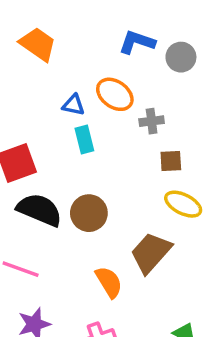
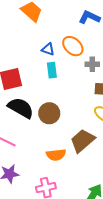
orange semicircle: (109, 282) -> (56, 155), turned 108

